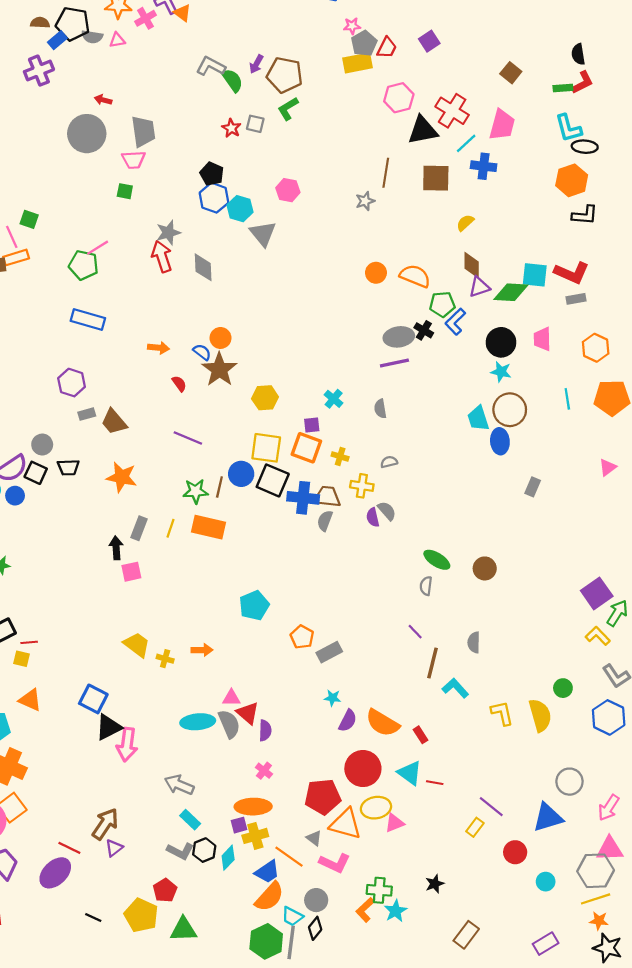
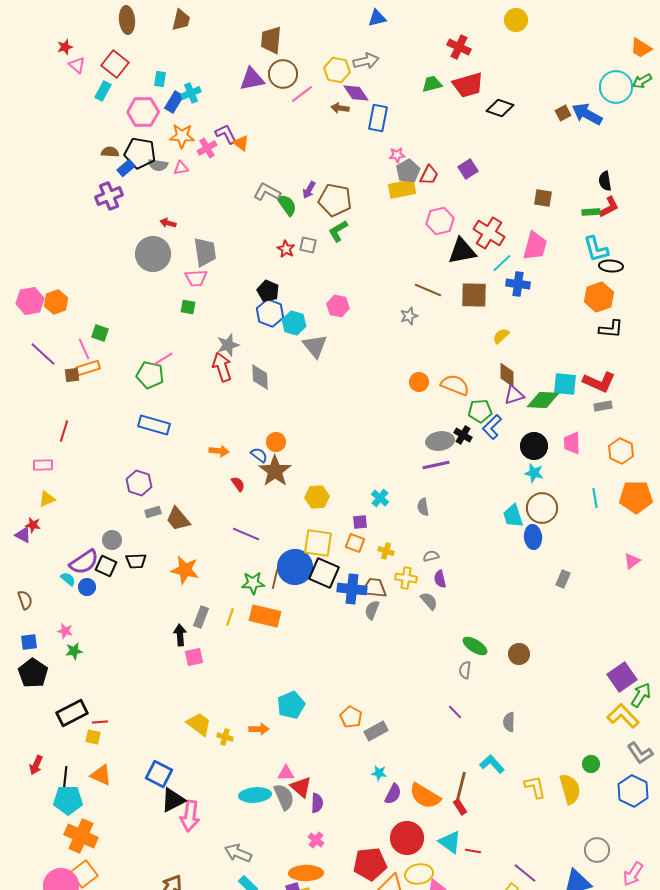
brown square: (511, 73) -> (543, 198), turned -30
brown line: (386, 173) -> (428, 290), turned -76
orange square: (306, 448) -> (355, 543), size x0.7
blue circle: (241, 474) -> (295, 567), size x1.5
purple semicircle: (373, 517) -> (440, 579), moved
cyan pentagon: (254, 605) -> (291, 705), moved
yellow L-shape: (598, 636) -> (623, 716), size x1.4
brown line: (433, 663) -> (461, 786), moved

